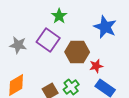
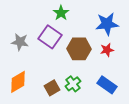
blue star: (105, 27) -> (107, 24), turned -30
red star: (96, 66) -> (107, 50), moved

